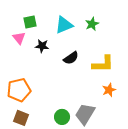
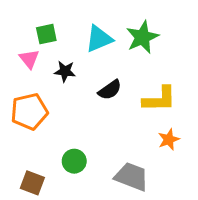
green star: (92, 24) -> (142, 37), size x1.5
orange pentagon: (19, 90) -> (29, 112), moved
gray trapezoid: (85, 114) -> (132, 177), turned 80
green circle: (62, 117) -> (74, 161), moved

